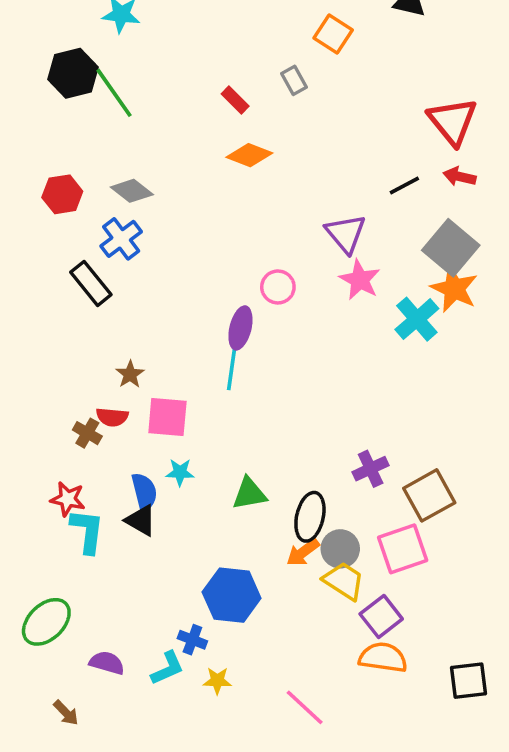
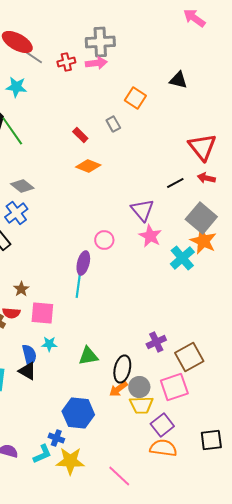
yellow trapezoid: (344, 581) -> (141, 405), turned 145
yellow star: (217, 681) -> (70, 461), size x1.8
black square: (468, 681) -> (211, 440), moved

